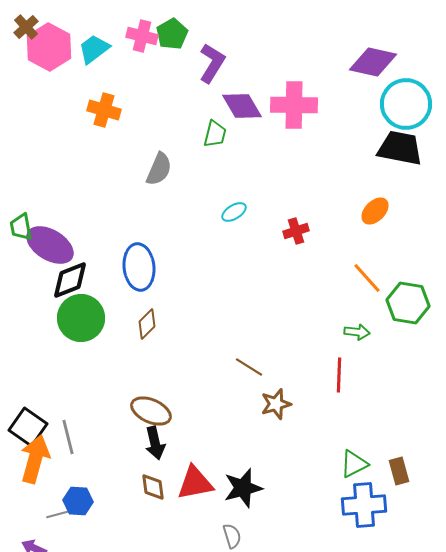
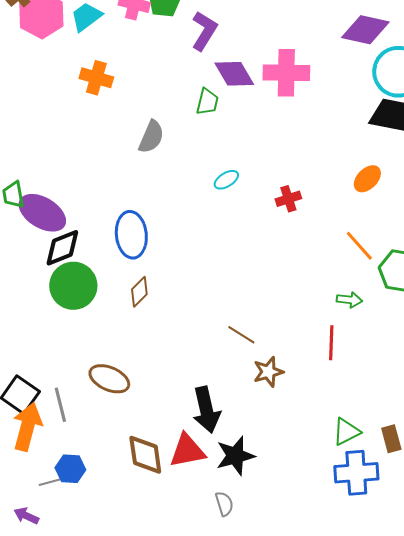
brown ellipse: (151, 411) -> (109, 379), moved
black arrow: (155, 443) -> (206, 410), moved, size x1.4
brown diamond: (153, 487) -> (145, 455), size x1.5

